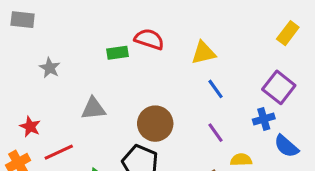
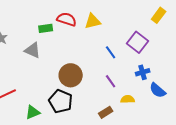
yellow triangle: (203, 53) -> (93, 21), moved
purple square: (279, 87) -> (138, 42), moved
gray triangle: (93, 108) -> (33, 50), moved, turned 30

